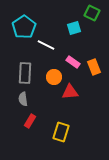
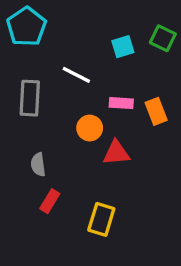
green square: (92, 13) -> (163, 38), moved
cyan pentagon: (24, 27) -> (26, 27), moved
pink rectangle: (73, 62) -> (121, 103), turned -32
gray rectangle: (25, 73) -> (30, 98), moved

